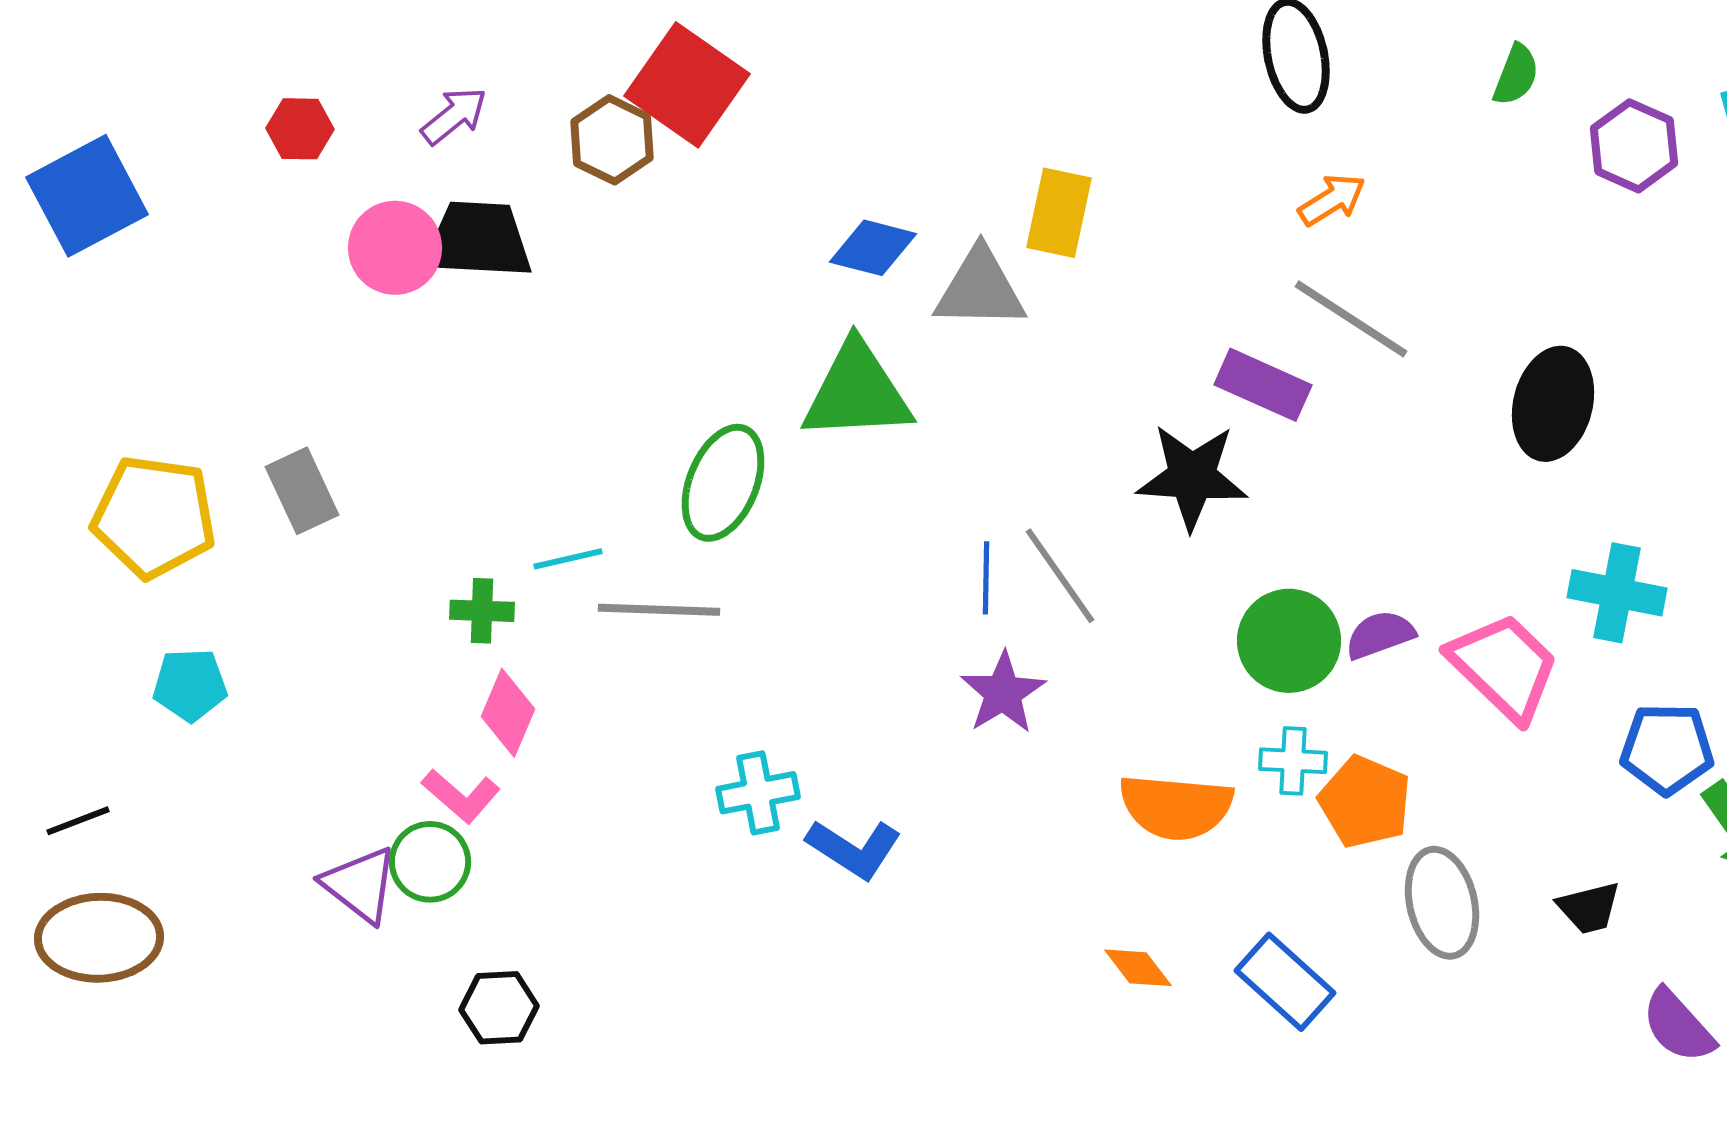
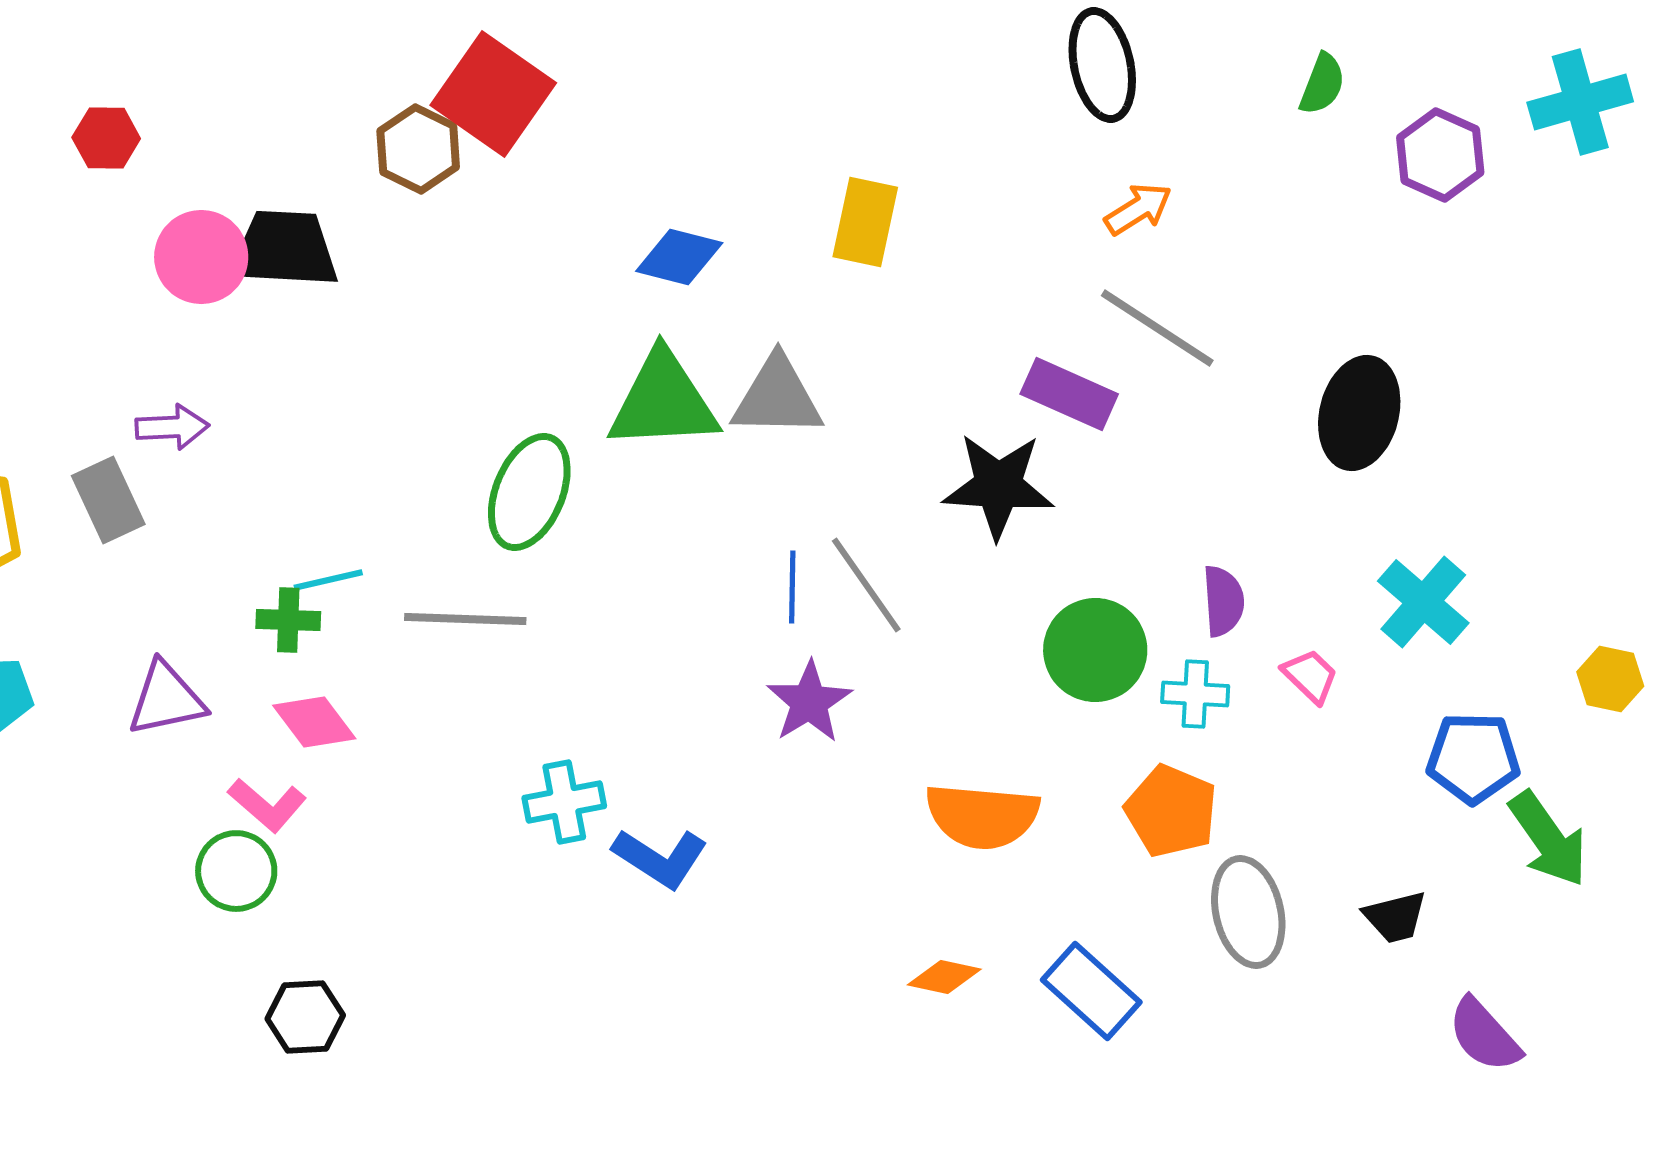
purple arrow: (454, 116) -> (172, 427), moved, turned 36
gray triangle: (980, 289) -> (777, 397), moved
cyan line: (568, 559) -> (328, 580), moved
cyan cross: (1617, 593) -> (1423, 602), turned 30
purple semicircle: (1380, 635) -> (1223, 601), moved, turned 106
pink trapezoid: (1504, 667) -> (1310, 676), size x0.5
pink diamond: (508, 713) -> (314, 722), turned -60
cyan cross: (1293, 761) -> (1195, 694), moved
purple triangle: (360, 885) -> (166, 699), moved, turned -50
orange diamond: (1138, 968) -> (944, 977), turned -40

